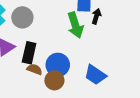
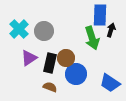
brown semicircle: (35, 69) -> (50, 87), moved
brown circle: (54, 80) -> (66, 58), moved

